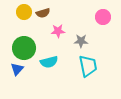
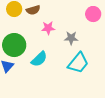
cyan semicircle: (49, 62) -> (39, 59), turned -30
cyan trapezoid: (88, 66) -> (78, 63), turned 50

